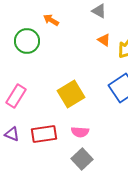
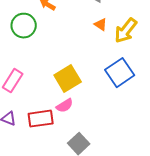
pink semicircle: (80, 132) -> (65, 106), moved, turned -36

